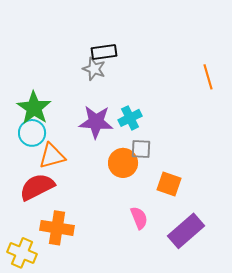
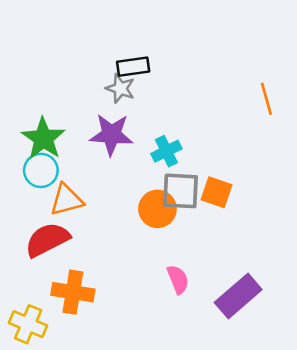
purple star: (96, 122) -> (111, 135), moved
gray square: (141, 149) -> (181, 191), size x1.5
orange square: (169, 184) -> (216, 192), moved

